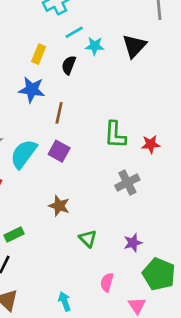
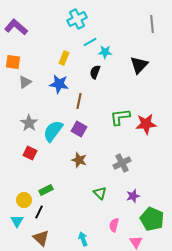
black triangle: (134, 46) -> (139, 65), moved
black semicircle: (69, 65) -> (95, 72), moved
green L-shape: (115, 135) -> (120, 117), turned 80
red star: (151, 144) -> (146, 124), size x1.5
gray cross: (127, 183) -> (122, 163), moved
brown star: (59, 206) -> (79, 160), moved

